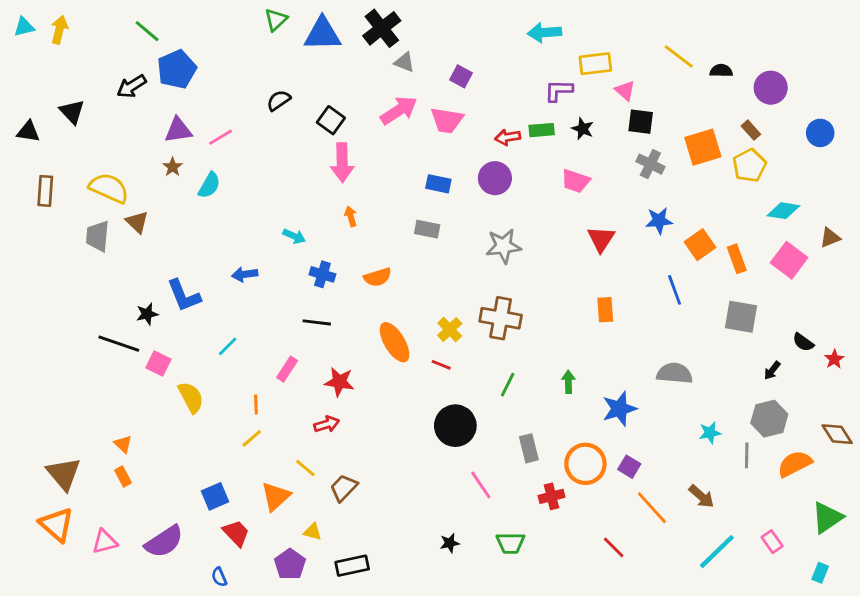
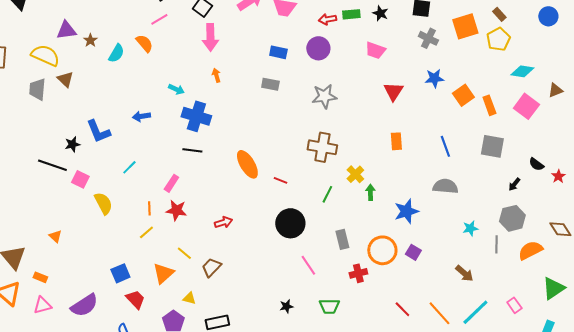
purple triangle: (178, 130) -> (66, 30), moved
pink line: (221, 137) -> (159, 19), moved
blue cross: (322, 274) -> (196, 116), size x1.6
orange semicircle: (378, 277) -> (144, 43), moved, turned -114
blue line: (675, 290) -> (445, 146), moved
yellow cross: (450, 329) -> (355, 174), moved
red star: (339, 382) -> (176, 210), moved
red arrow: (327, 424) -> (223, 222), moved
orange rectangle: (123, 477) -> (40, 277), moved, turned -40
orange line: (652, 508) -> (439, 313), moved

